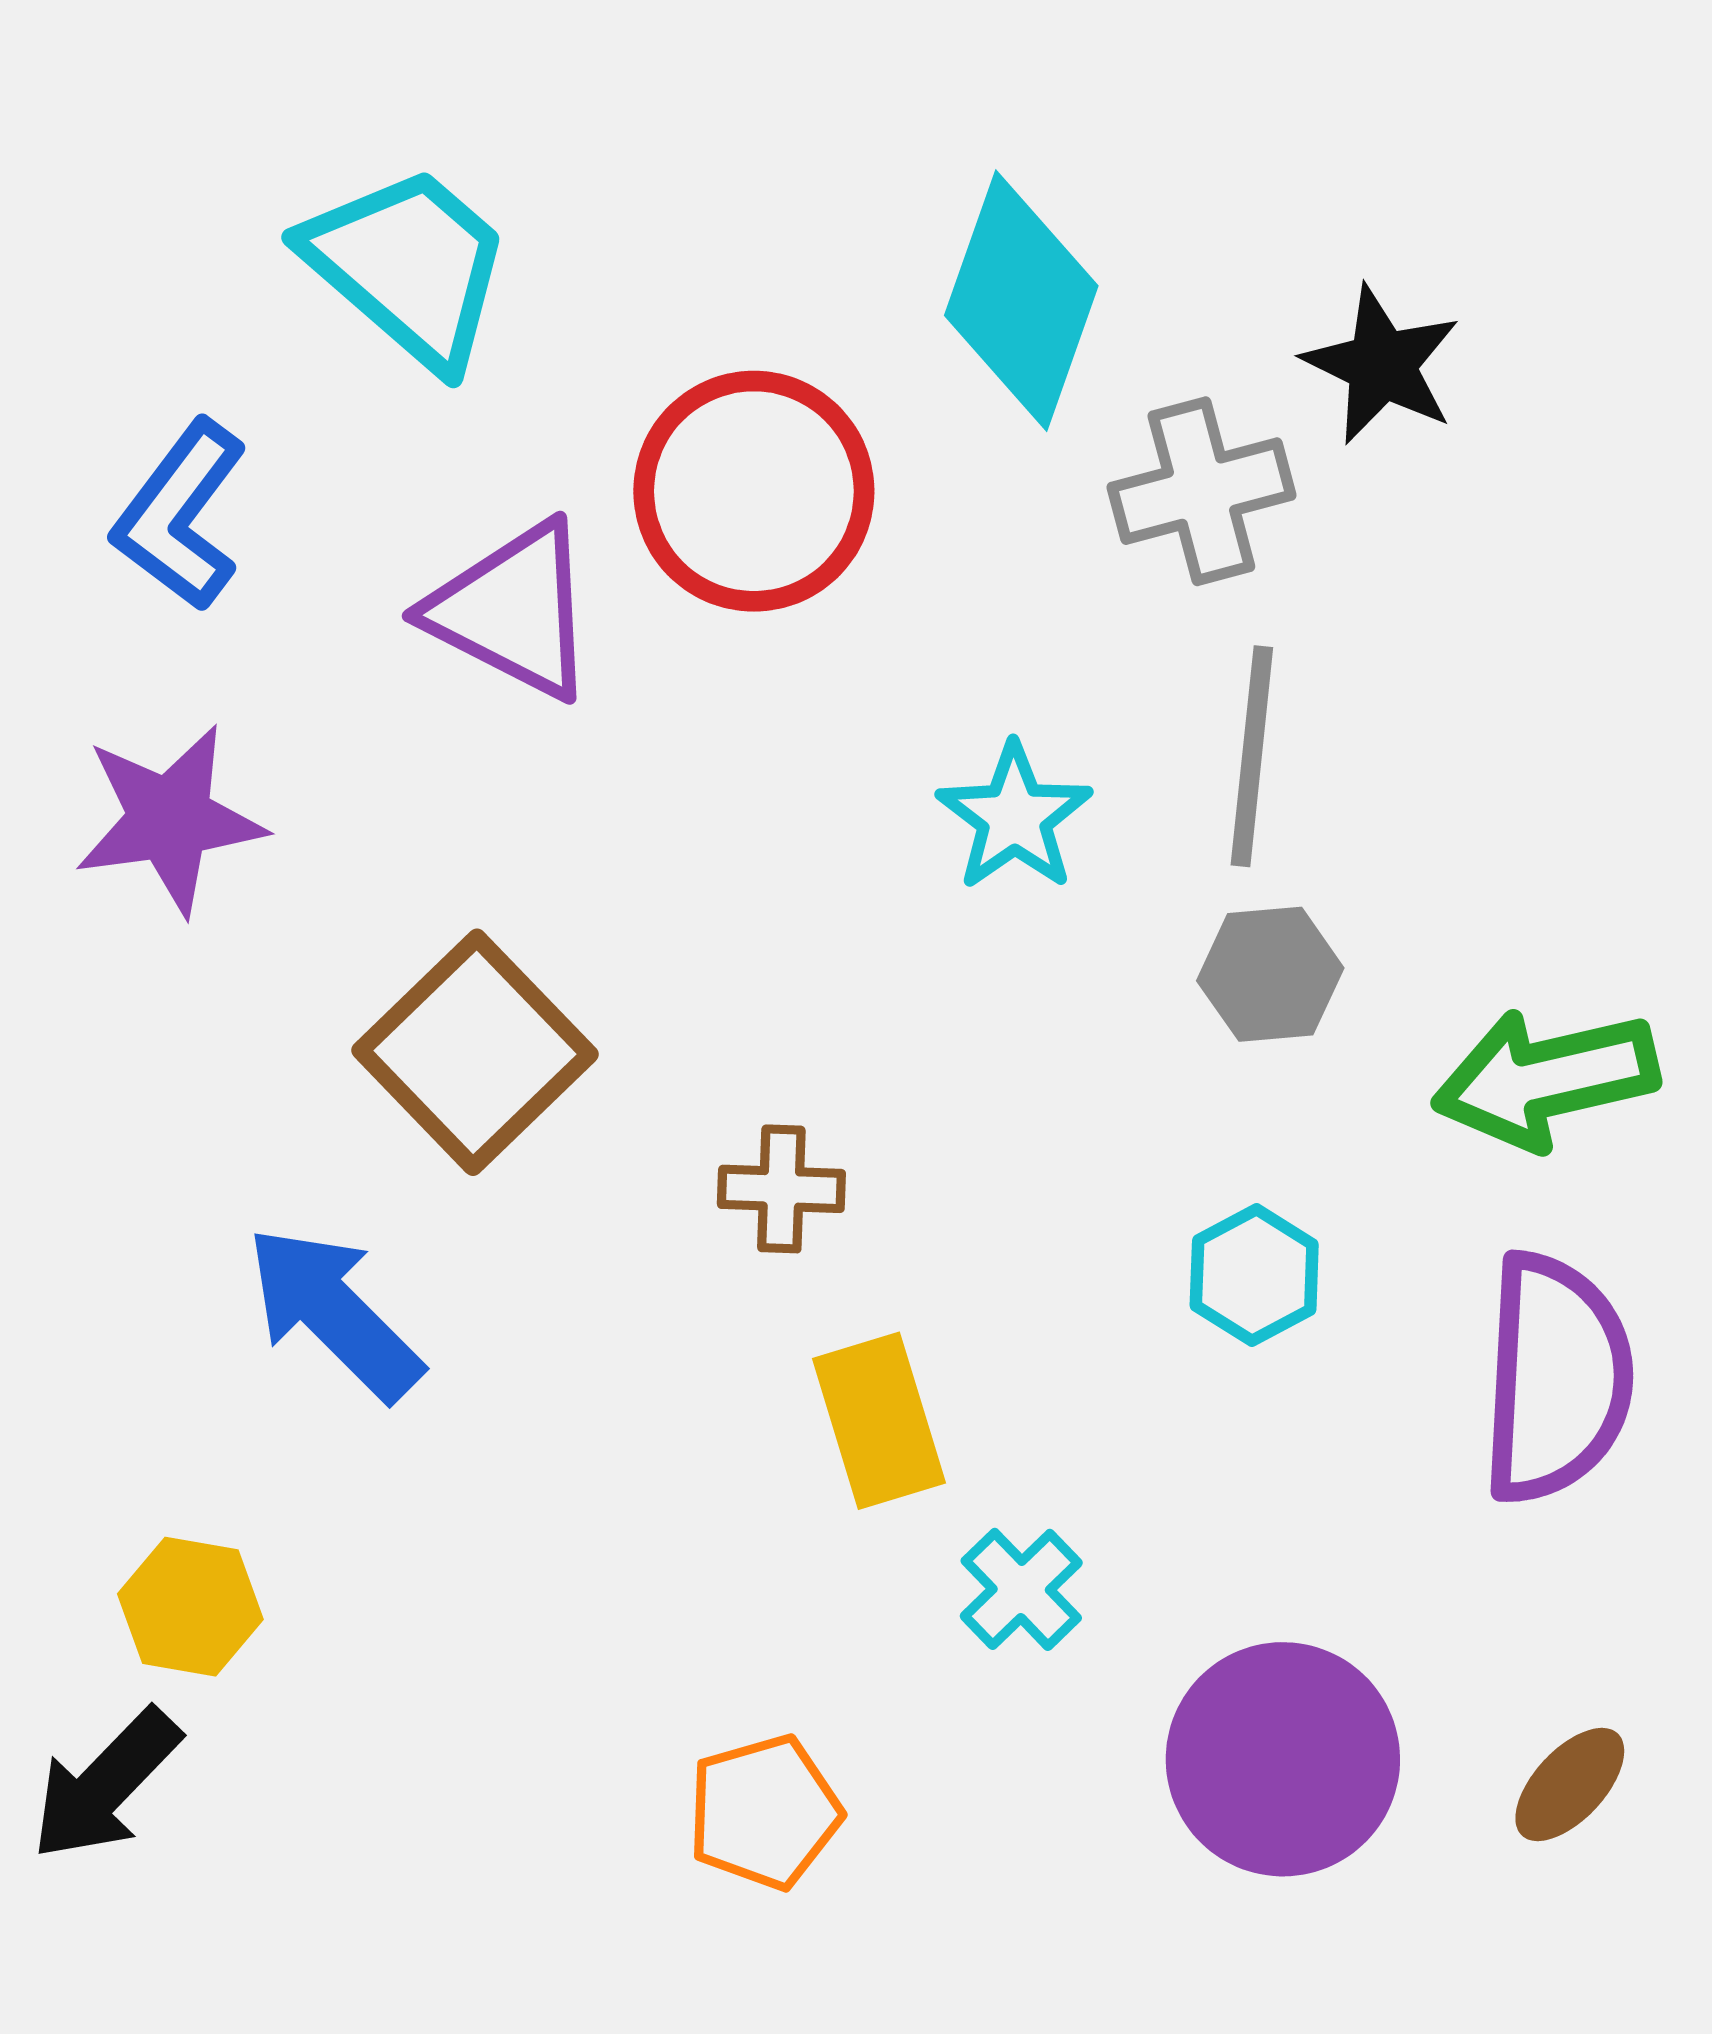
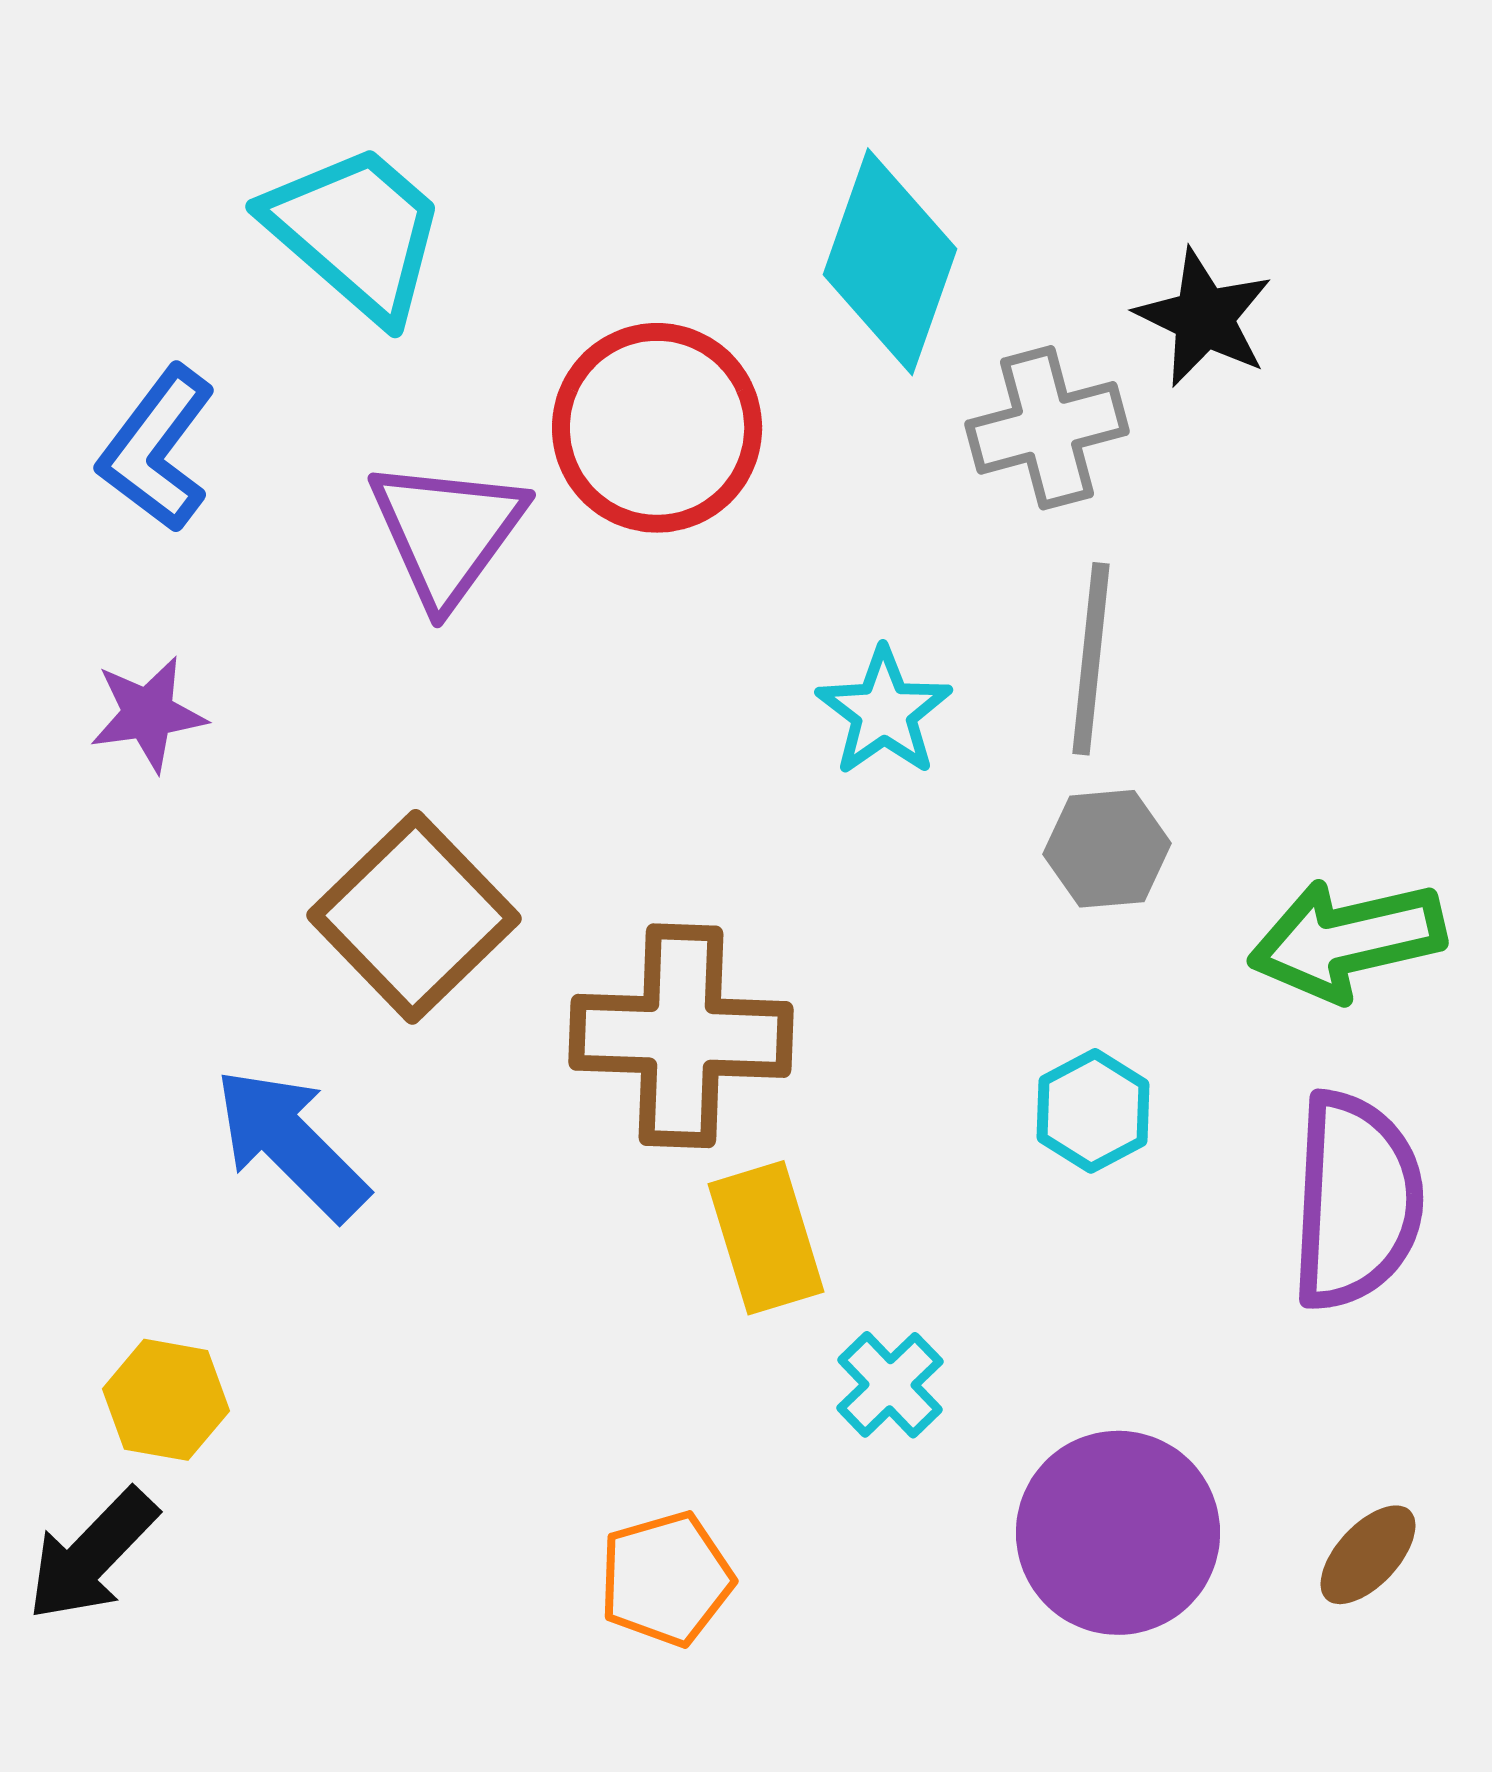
purple triangle: (513, 611) -> (447, 532), turned 39
purple star: (170, 819) -> (148, 714), size x0.7
brown cross: (781, 1189) -> (681, 1036), size x2.0

